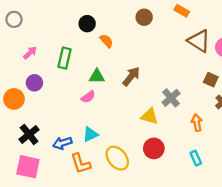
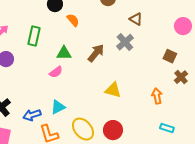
brown triangle: (199, 41) -> (136, 19), moved, size x0.6
gray cross: (171, 98) -> (125, 42), moved
red circle: (154, 148) -> (113, 130), moved
cyan rectangle: (196, 158) -> (167, 128), moved, turned -48

